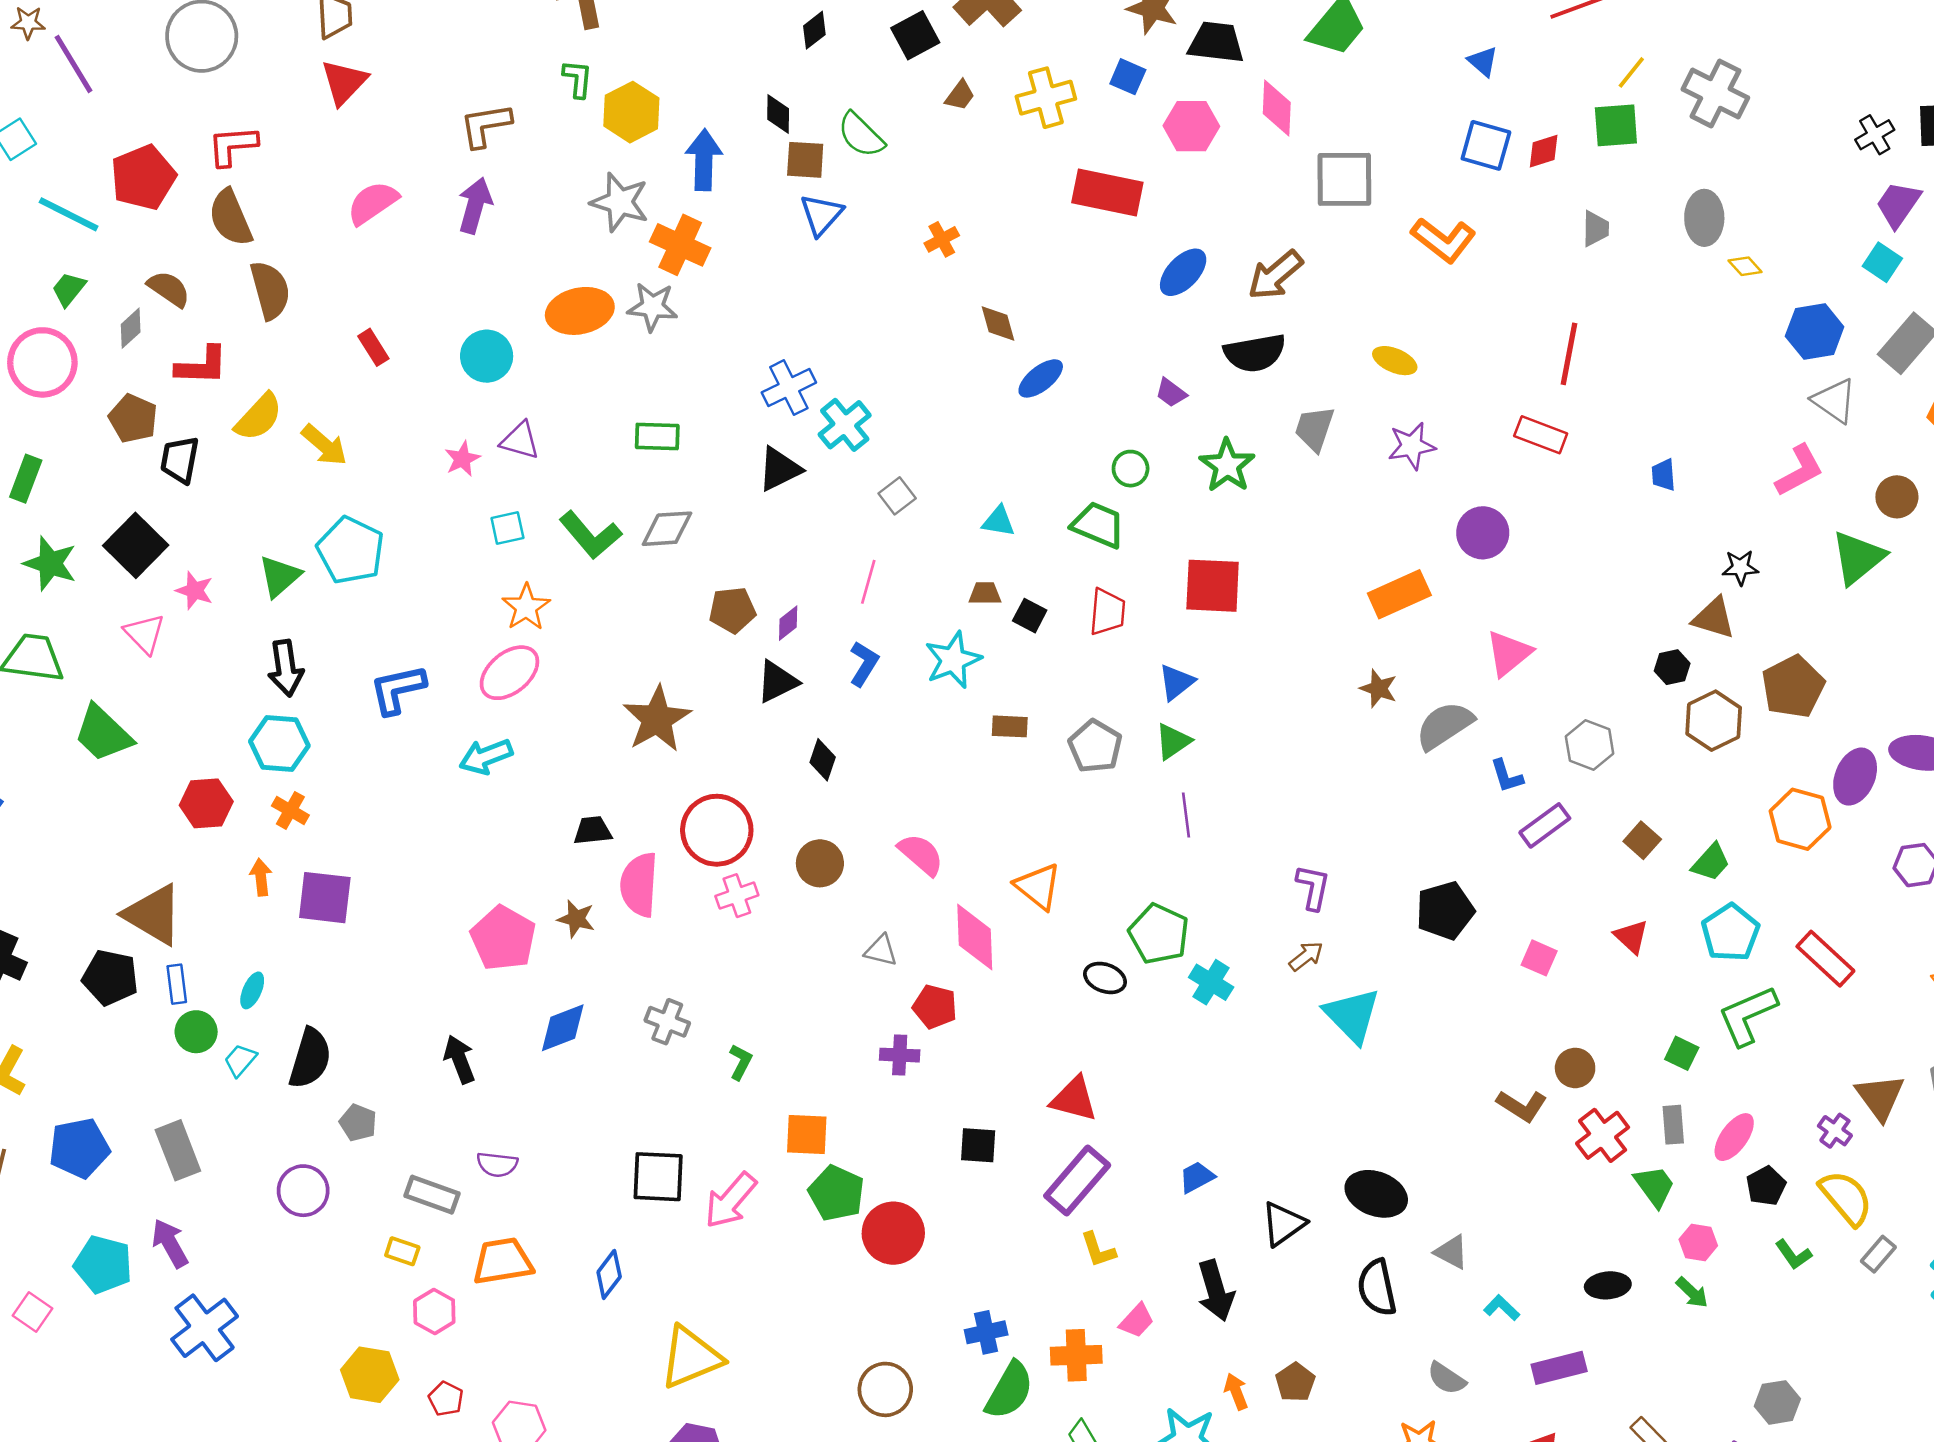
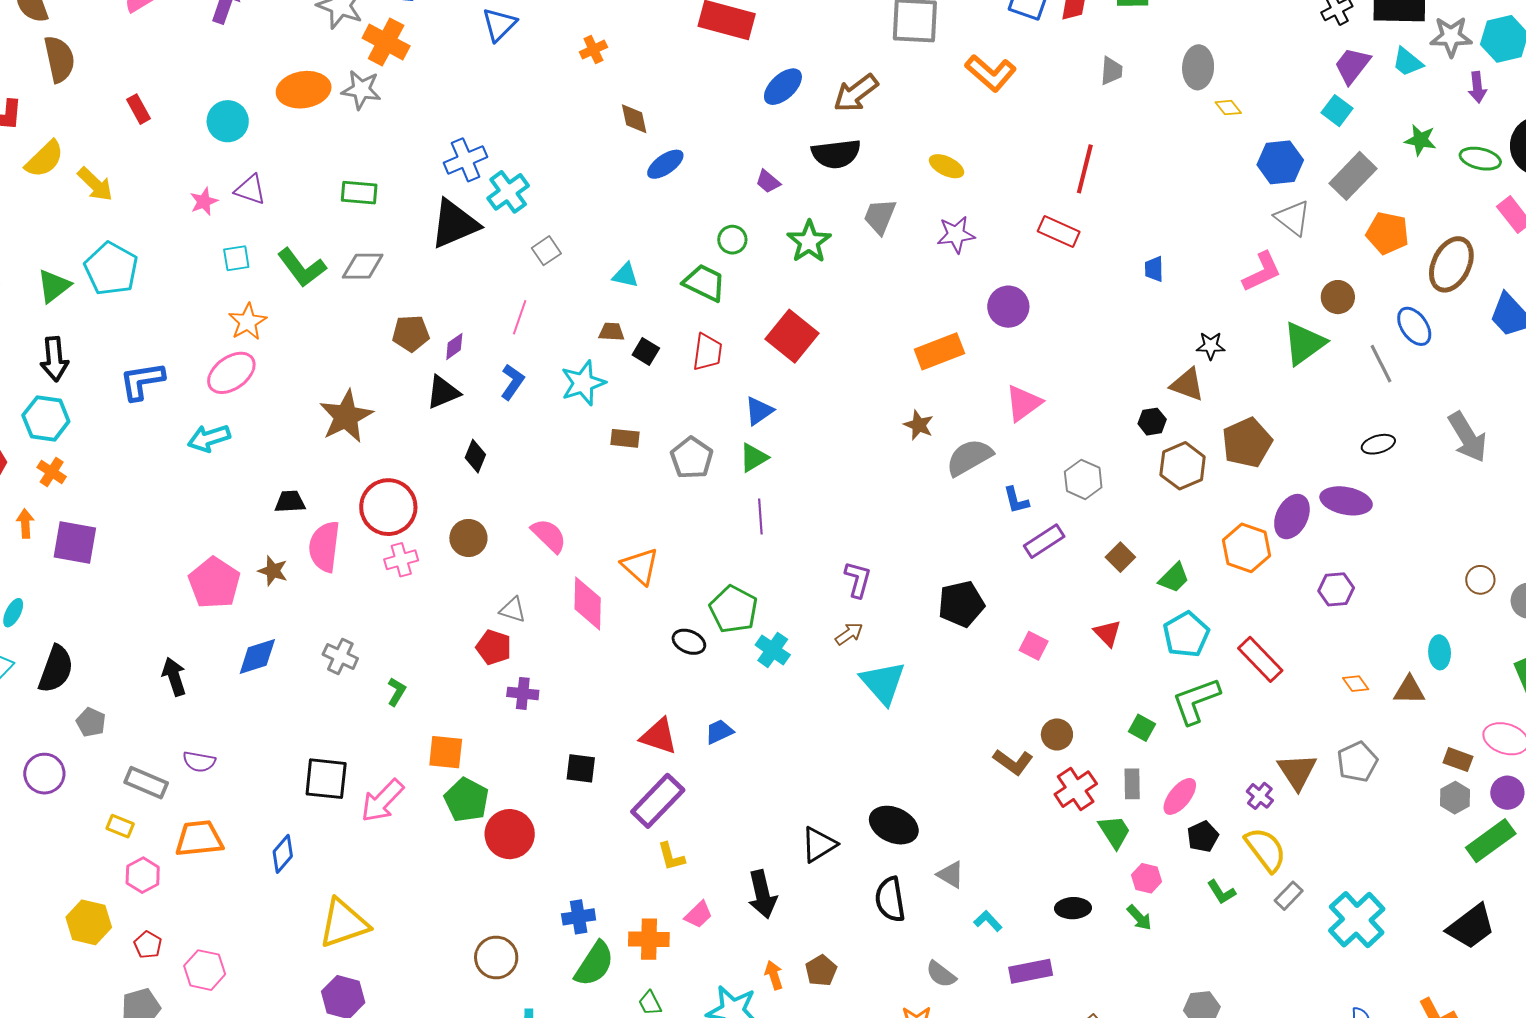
black triangle: (779, 469) -> (454, 224), size x1.4
red square: (1213, 586) -> (792, 336), turned 33
red pentagon: (935, 1007) -> (494, 647), moved
blue trapezoid: (1197, 1177) -> (719, 732), moved

